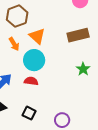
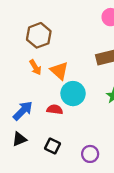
orange triangle: (37, 36) -> (59, 71), moved
cyan circle: (34, 60) -> (73, 94), moved

